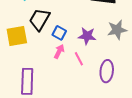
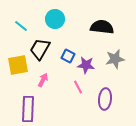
blue square: (59, 33) -> (68, 56), moved
pink arrow: (59, 51) -> (43, 80), moved

